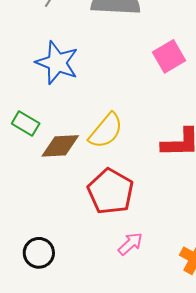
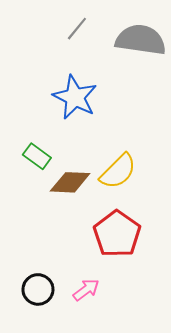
pink arrow: (130, 244) -> (86, 290), moved

